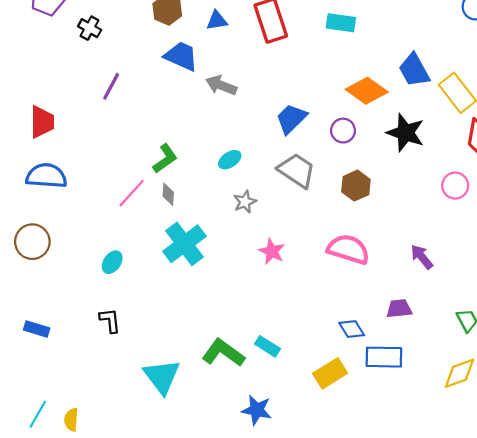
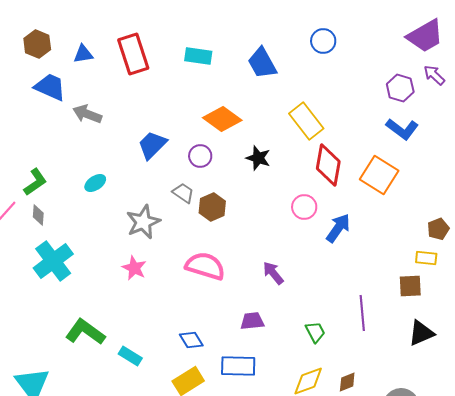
blue trapezoid: (414, 70) -> (262, 63), moved
black star: (406, 133) -> (258, 158), size x0.7
gray trapezoid: (297, 170) -> (183, 193), moved, size x0.6
gray star: (245, 202) -> (143, 222), moved, size x1.6
blue diamond: (352, 329) -> (191, 340), moved
green L-shape: (223, 353) -> (85, 332), moved

